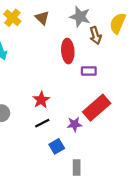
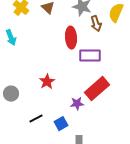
purple rectangle: (89, 71) -> (90, 56), size x1.5
black line: (42, 123) -> (36, 119), moved

